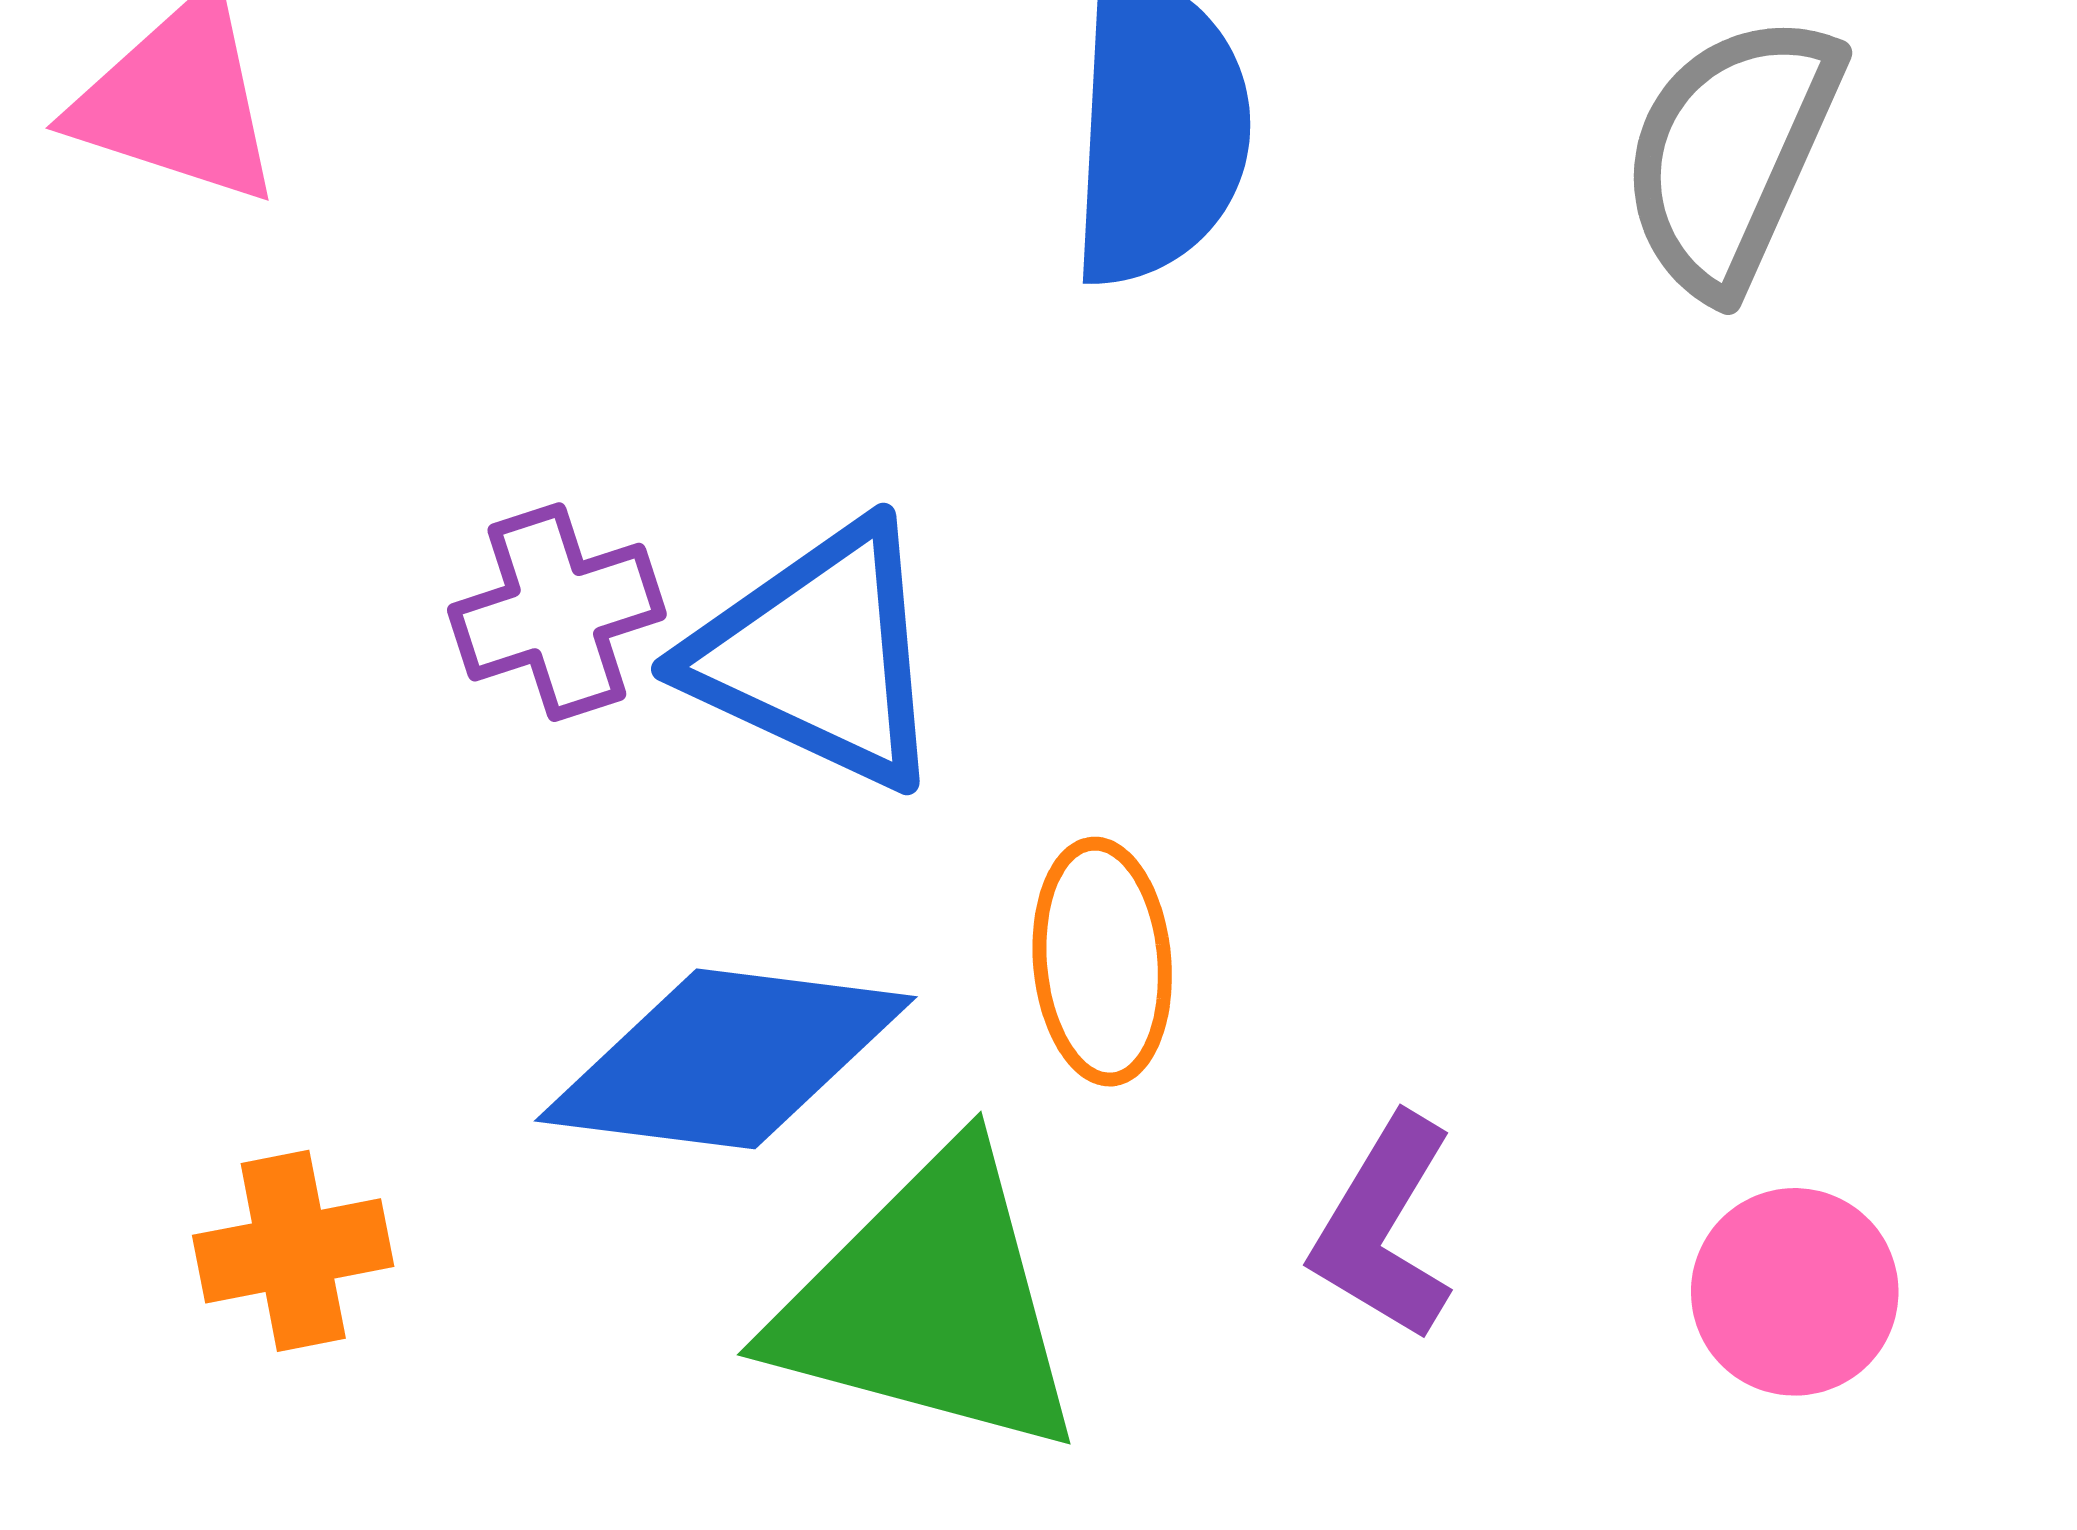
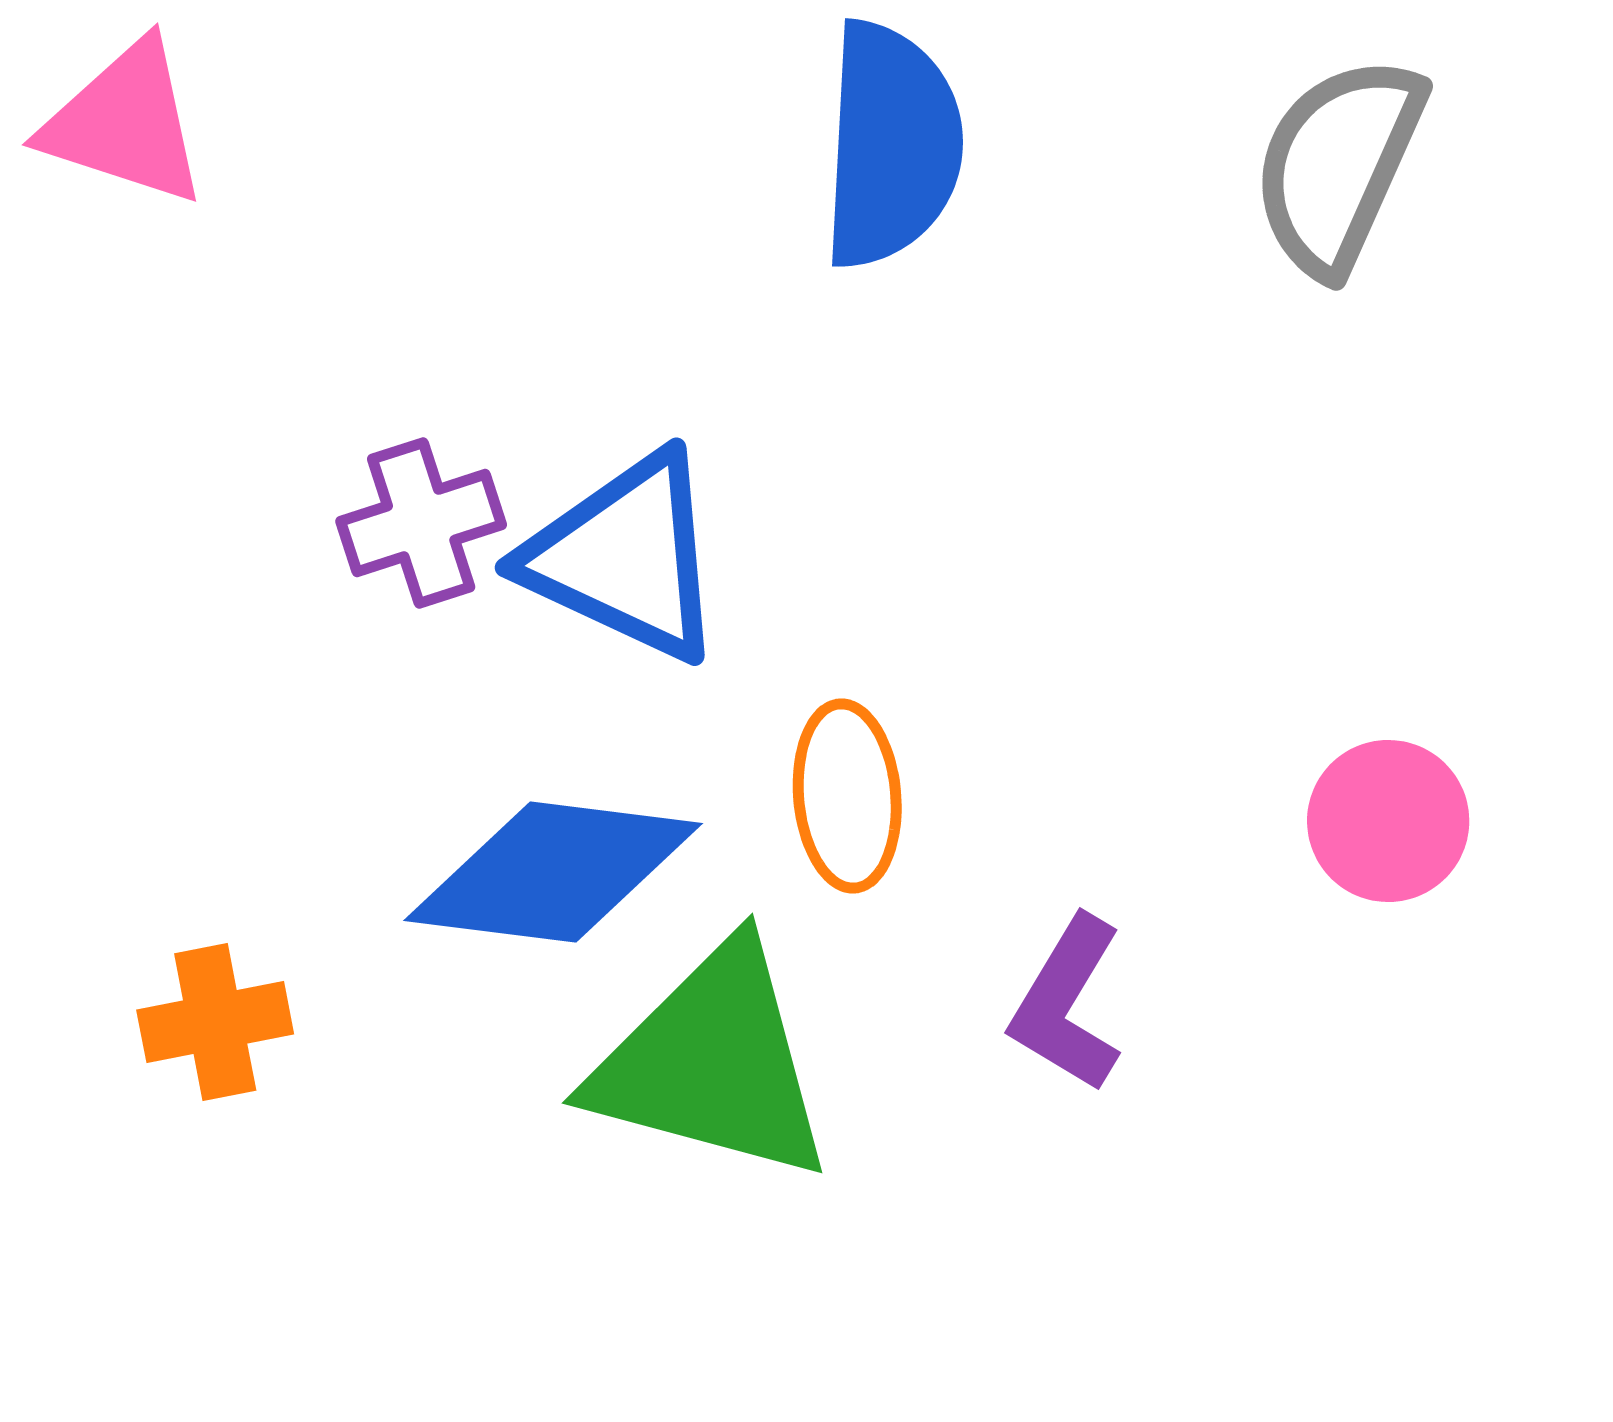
pink circle: (1795, 1292) -> (1388, 821), moved

